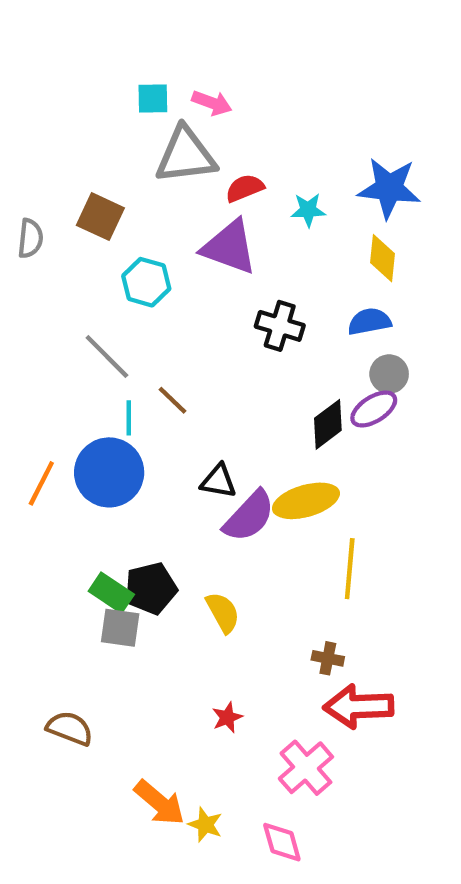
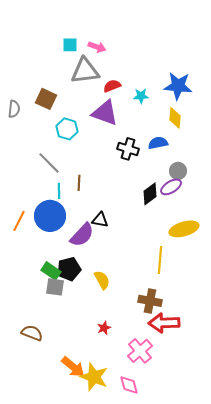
blue semicircle: (369, 322) -> (158, 143), moved
brown line: (173, 400) -> (79, 183), turned 49
yellow ellipse: (306, 501) -> (184, 229), moved
purple semicircle: (249, 516) -> (82, 235), moved
brown cross: (328, 658) -> (150, 301), size x1.6
yellow star: (205, 825) -> (94, 377), size x1.8

